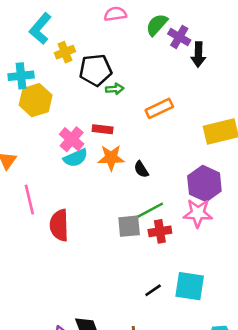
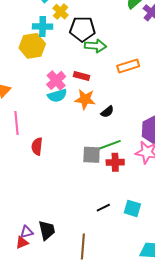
yellow cross: (65, 52) -> (61, 12), turned -35
cyan cross: (21, 76) -> (43, 26), moved
green arrow: (115, 89) -> (95, 46), size x1.5
black semicircle: (141, 169) -> (107, 112), turned -104
red semicircle: (59, 225) -> (37, 146), size x0.7
cyan square: (190, 286) -> (132, 208), size x0.7

